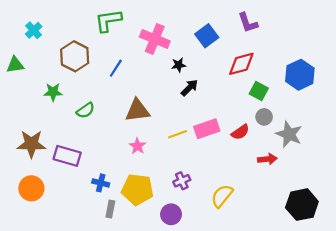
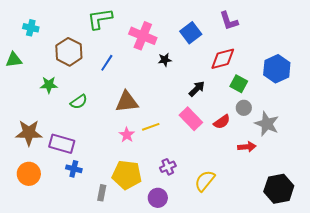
cyan cross: (34, 30) -> (31, 28), turned -35
black arrow: (189, 88) -> (197, 89), moved
pink rectangle: (207, 129) -> (191, 119), turned 65
yellow line: (178, 134) -> (151, 127), moved
blue cross: (101, 183) -> (74, 169), moved

